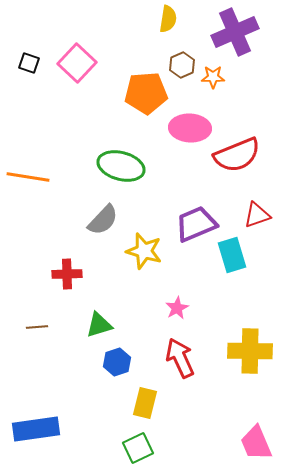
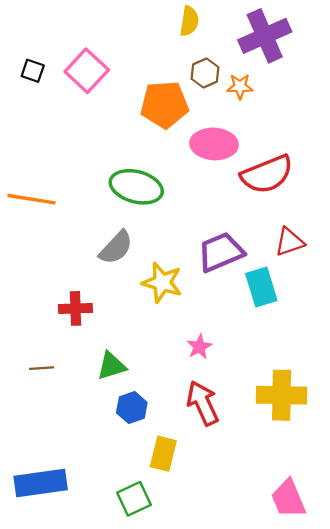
green square: (138, 448) -> (134, 499), moved

